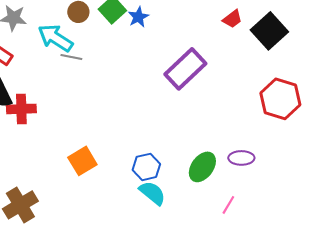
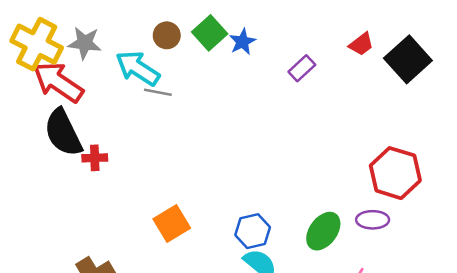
purple rectangle: (185, 69) -> (302, 68), moved, size x0.5
red hexagon: (280, 99) -> (395, 173), moved
red cross: (21, 109) -> (95, 158), size x0.7

